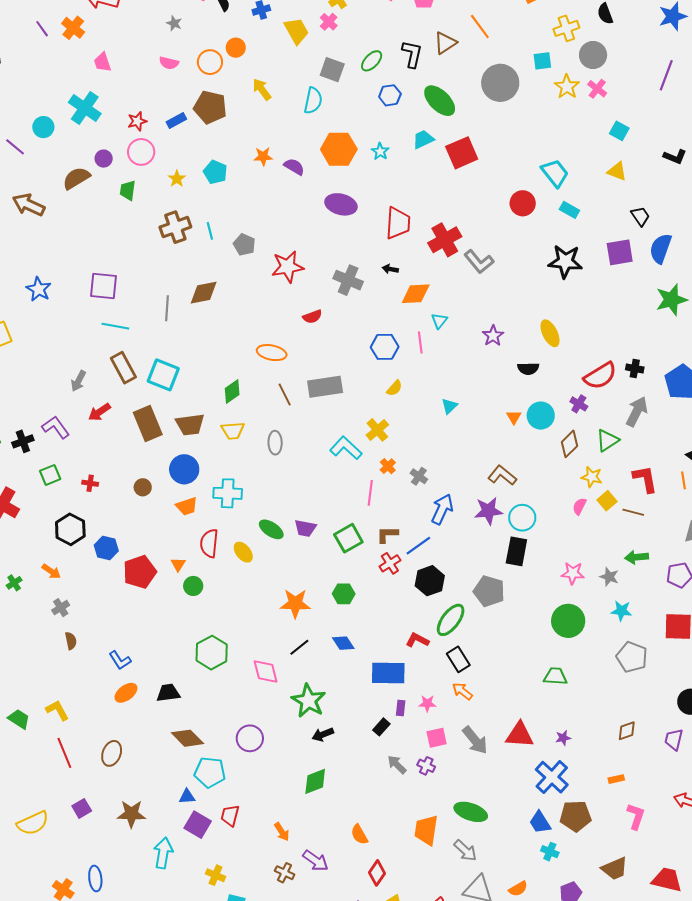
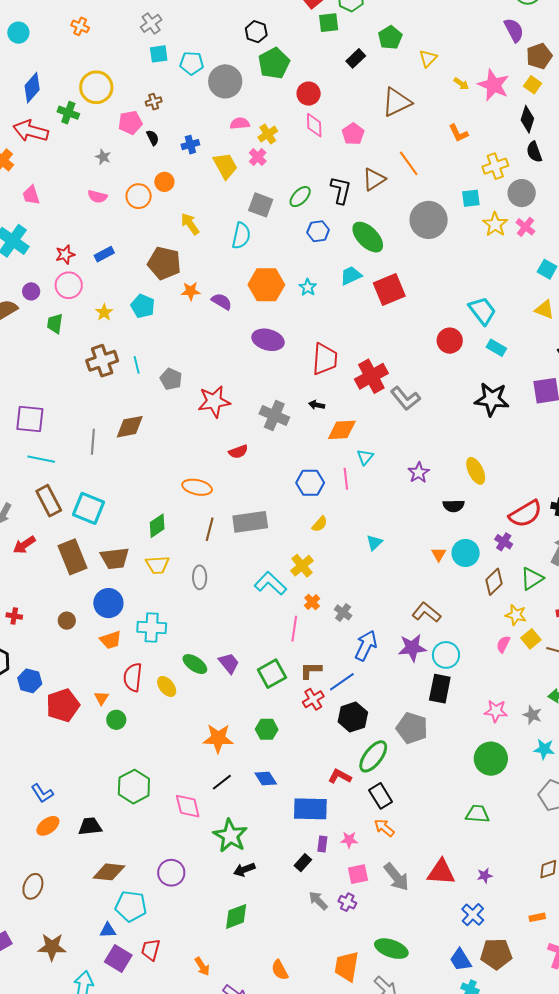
brown pentagon: (210, 107) -> (164, 263), moved
brown line: (285, 395) -> (210, 529), turned 40
purple trapezoid: (305, 528) -> (229, 663), turned -140
brown diamond: (188, 738) -> (109, 872), turned -40
blue cross: (552, 777) -> (473, 915), size x0.7

